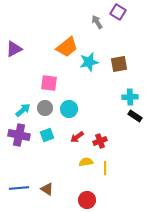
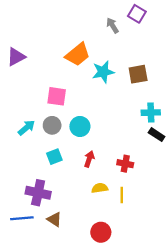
purple cross: (19, 135) -> (38, 193), moved
red arrow: (77, 137) -> (89, 159), turned 144
red cross: (100, 141) -> (125, 164), moved, turned 32

